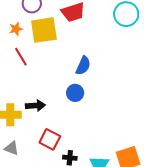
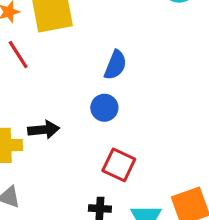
red square: (50, 139) -> (119, 165), moved

